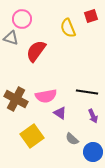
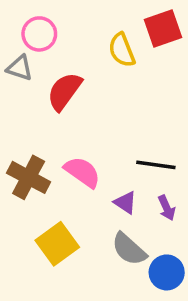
red square: (91, 16) -> (163, 29), size x1.5
pink semicircle: (46, 96) -> (82, 172), turned -135
purple triangle: (60, 113) -> (125, 203), moved
gray semicircle: (72, 139) -> (129, 249), size x1.5

